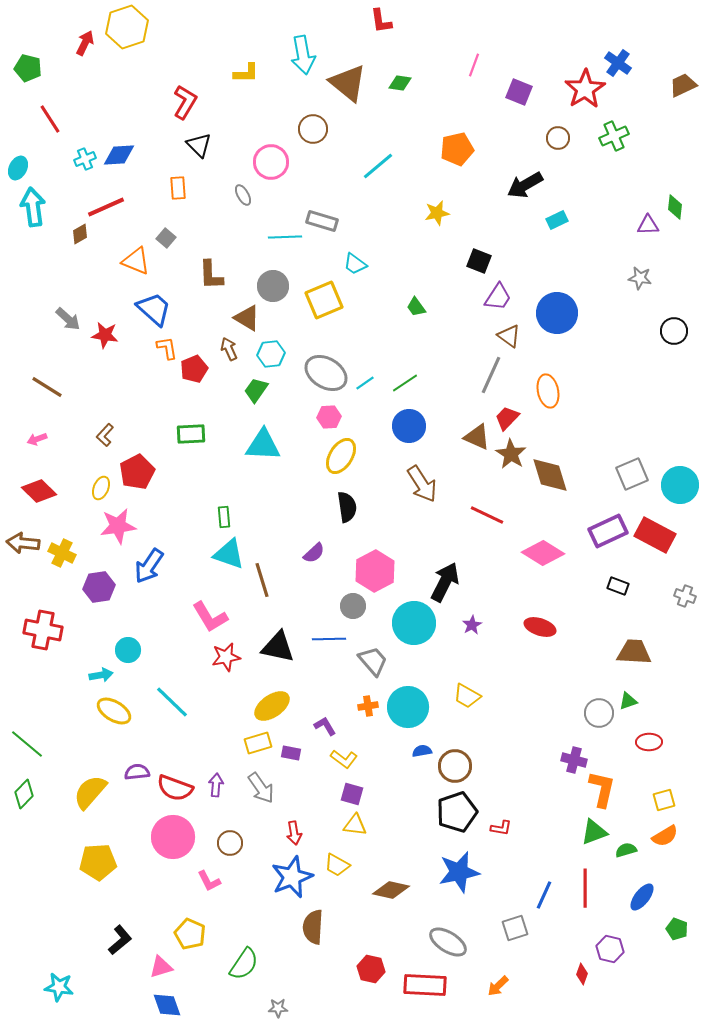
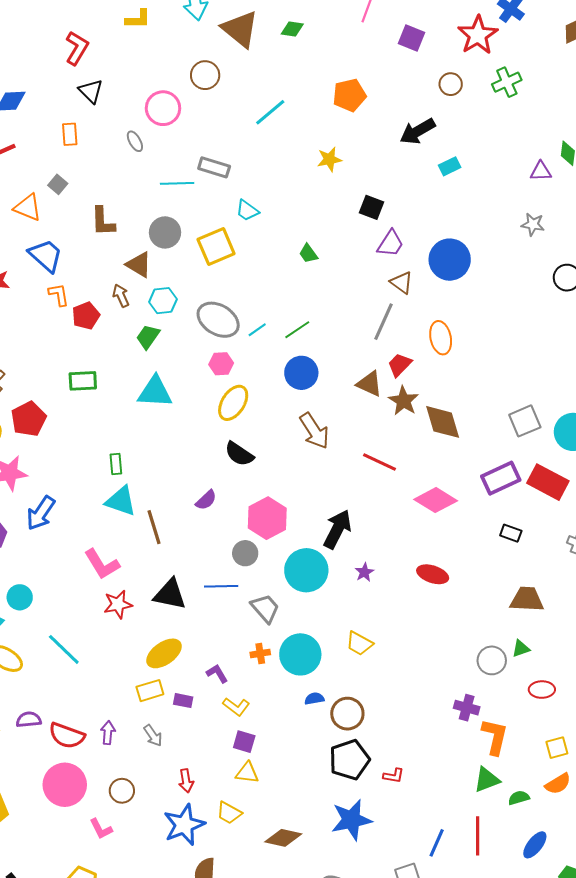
black semicircle: (347, 507) -> (239, 454), turned 132
gray arrow: (261, 788) -> (153, 736), size x0.7

